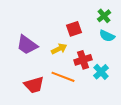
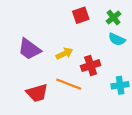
red square: (74, 29) -> (81, 15), moved
cyan cross: (101, 72) -> (120, 85), moved, turned 35

